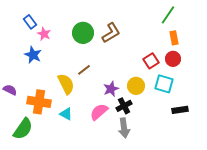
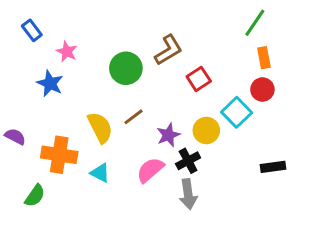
blue rectangle: (30, 22) -> (32, 30), moved
green circle: (83, 33) -> (126, 68), moved
red square: (151, 61) -> (199, 79), moved
brown line: (84, 70) -> (133, 117), moved
cyan square: (164, 84) -> (237, 112), moved, turned 30
green semicircle: (23, 129) -> (35, 196), size x0.7

